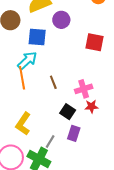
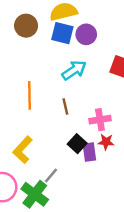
blue square: (37, 37) -> (62, 33), moved
cyan arrow: (27, 60) -> (74, 70), moved
purple rectangle: (74, 133) -> (89, 152), moved, turned -35

